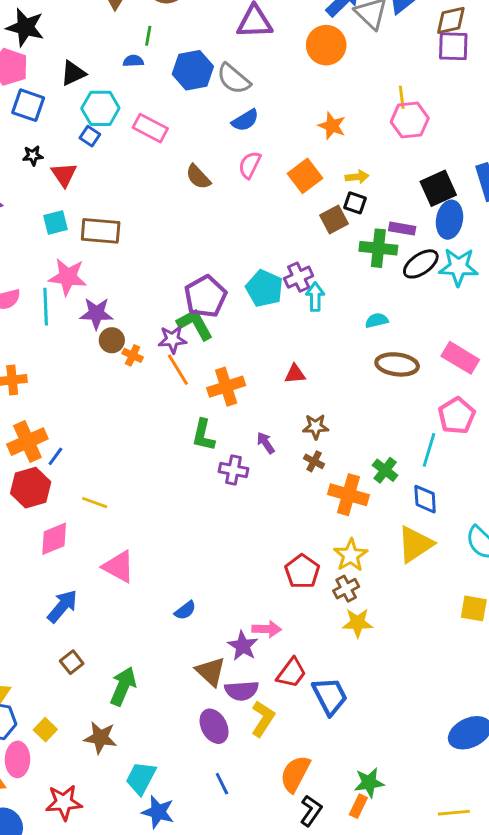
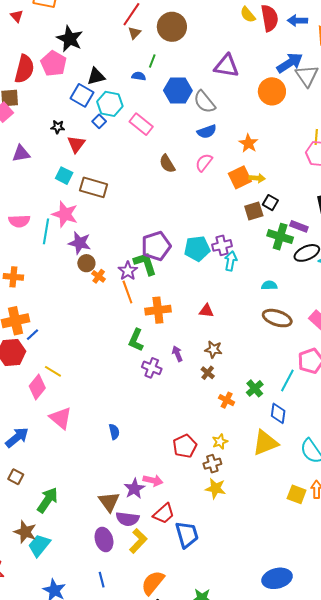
blue square: (28, 105) -> (82, 95), moved
orange star: (332, 126) -> (248, 143), moved
yellow arrow: (357, 177) -> (257, 178), moved
cyan square: (56, 223) -> (64, 176), turned 30
cyan pentagon: (264, 288) -> (197, 249), turned 30
purple star: (172, 339) -> (128, 271), turned 30
orange cross: (348, 495) -> (227, 400), size x0.6
pink diamond: (54, 539) -> (37, 387), moved, turned -40
yellow star: (351, 555) -> (220, 442), size x0.7
blue semicircle: (185, 610) -> (114, 432), moved, turned -77
brown square: (72, 662) -> (16, 477), turned -35
cyan trapezoid: (141, 778) -> (39, 545), moved

